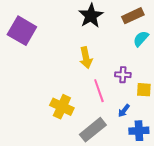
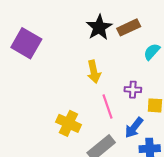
brown rectangle: (133, 16) -> (129, 27), moved
blue arrow: (124, 111) -> (134, 128), size x1.5

